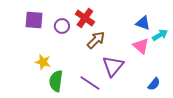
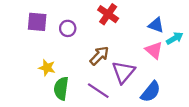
red cross: (85, 18) -> (108, 14), moved
brown arrow: (96, 40) -> (99, 56), moved
blue semicircle: (154, 84) -> (151, 92), moved, size x1.5

